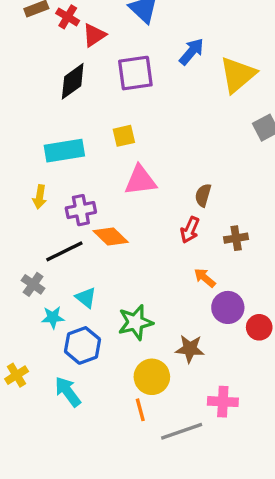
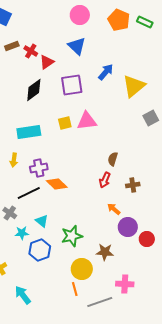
pink triangle: (140, 180) -> (87, 121), moved
cyan arrow: (68, 392) -> (23, 295), moved

